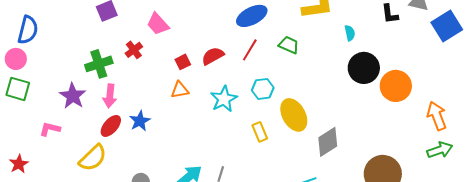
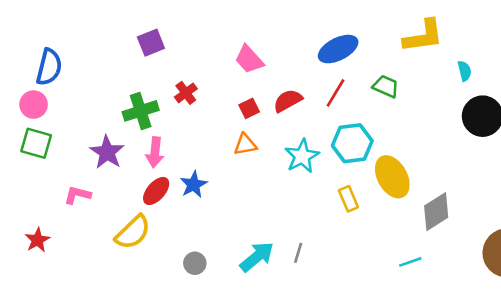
pink trapezoid: (158, 24) -> (249, 59), moved
cyan hexagon: (263, 89) -> (352, 143), size x1.4

